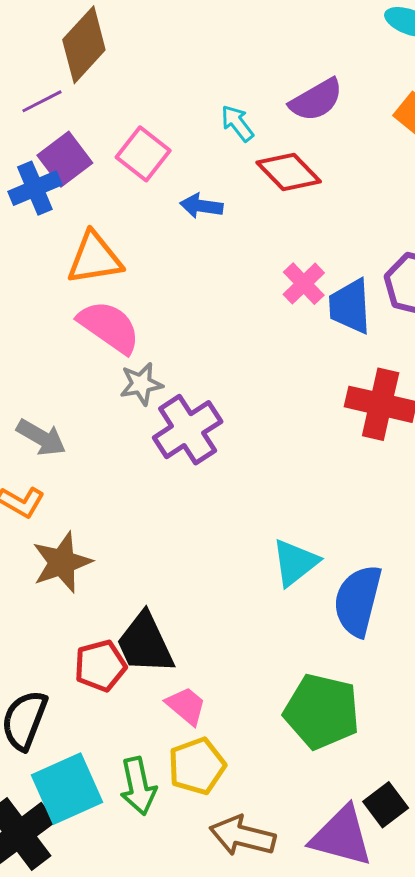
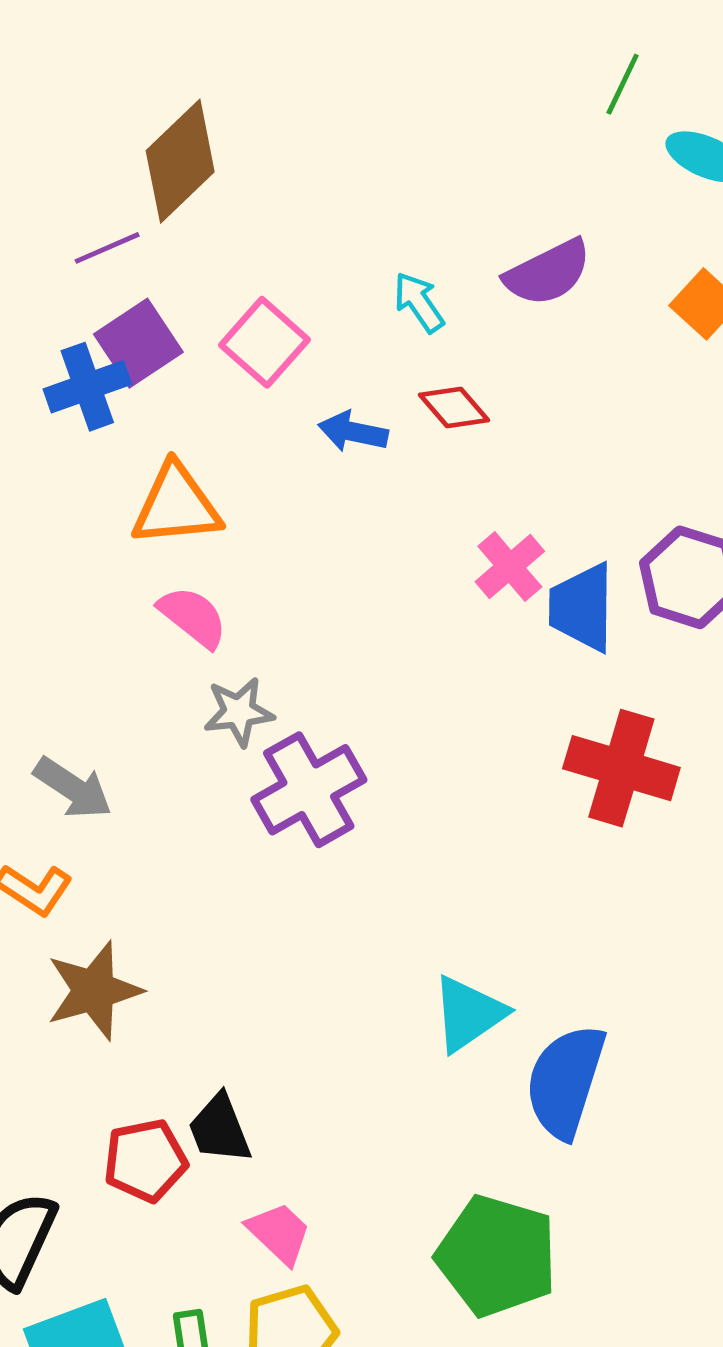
red diamond: (289, 172) -> (454, 407), moved, size x0.7
pink semicircle: (109, 327) -> (193, 617), size x0.7
black trapezoid: (145, 643) -> (220, 1129), size x0.7

